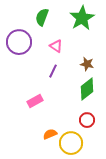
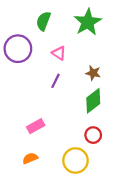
pink rectangle: (35, 101) -> (36, 126), moved
orange semicircle: (50, 134) -> (30, 158), moved

